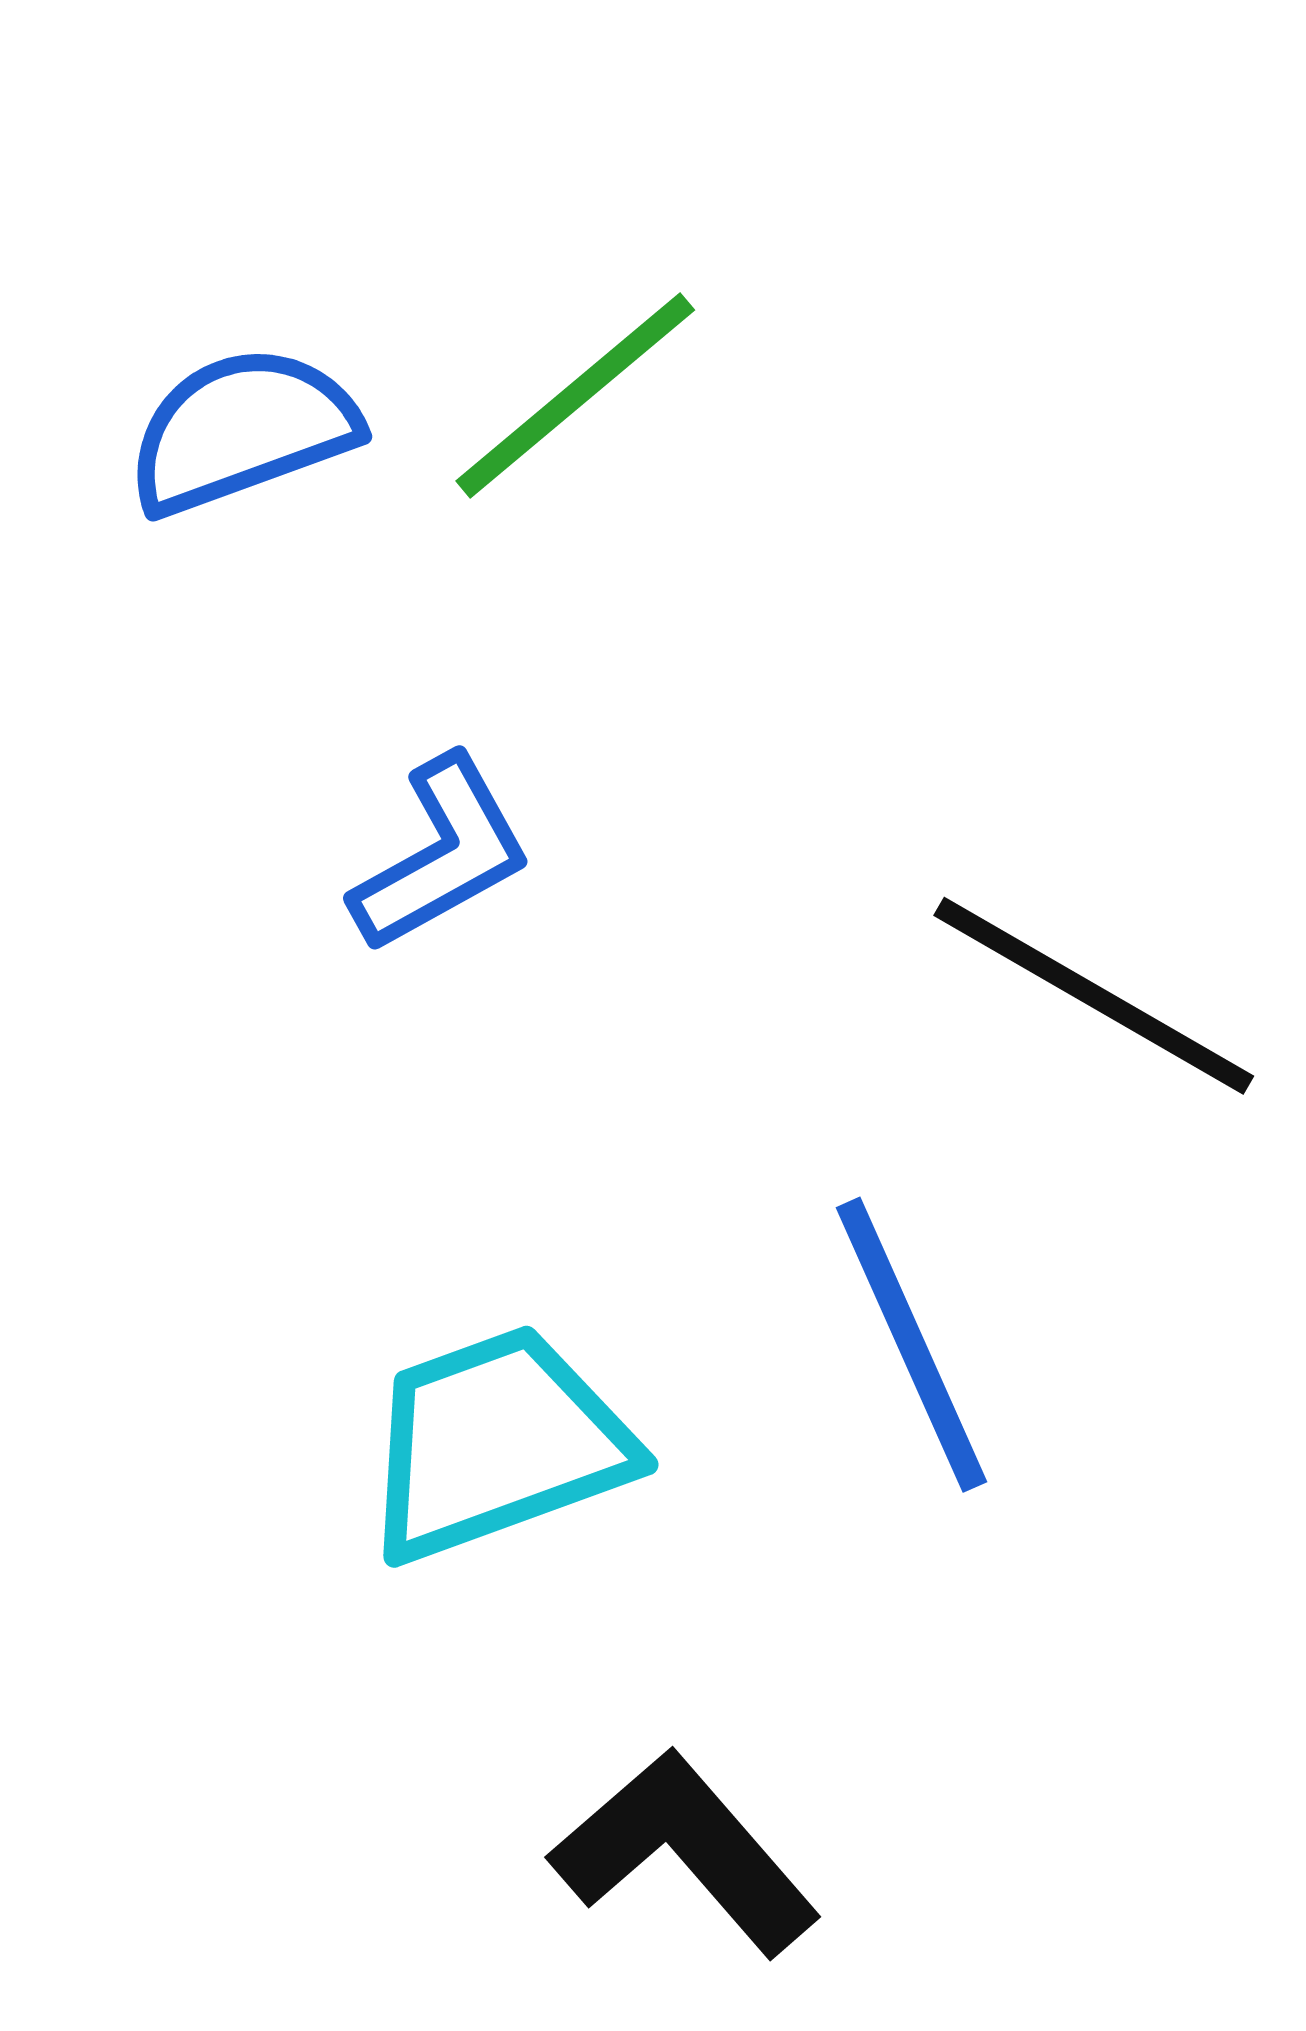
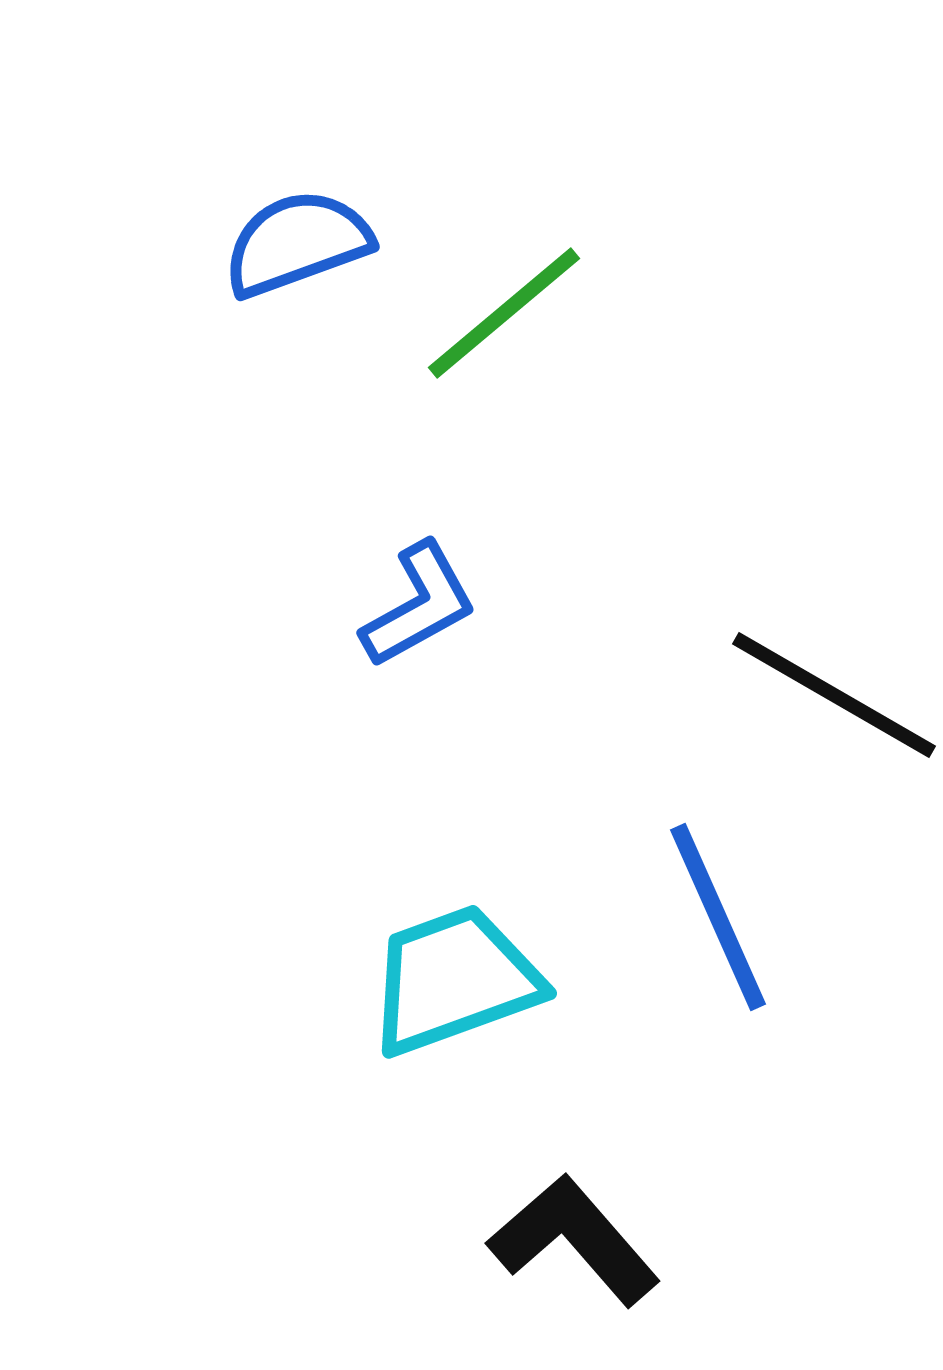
blue semicircle: (242, 430) -> (297, 243), moved

